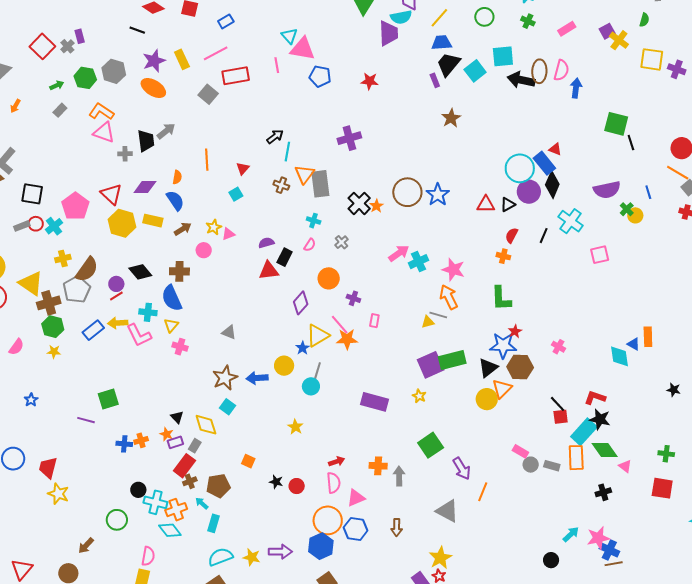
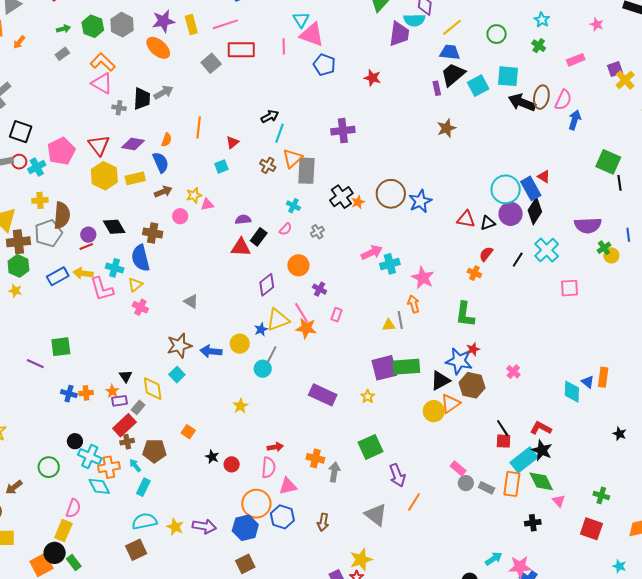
yellow rectangle: (153, 221) -> (135, 178), turned -36
brown semicircle: (87, 269) -> (62, 215), turned -40
orange arrow: (449, 297) -> (414, 304), size x0.7
gray line: (438, 315) -> (400, 320), turned 54

